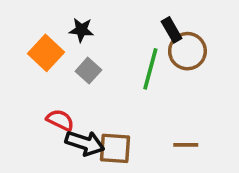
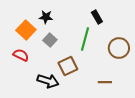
brown circle: (187, 51) -> (119, 48), moved
red semicircle: (60, 120) -> (21, 55), moved
brown square: (115, 148) -> (68, 66), moved, turned -30

